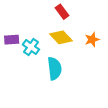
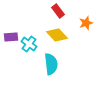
orange star: (92, 40) -> (86, 23), moved

